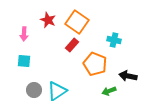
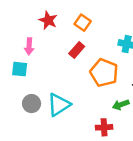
orange square: (77, 22) -> (83, 23), size x0.6
pink arrow: (24, 34) -> (29, 46), moved

